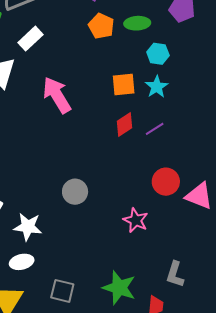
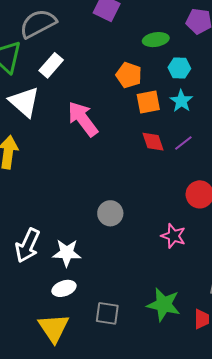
orange pentagon: (101, 26) -> (129, 75), moved
red diamond: (125, 125) -> (153, 142), turned -70

